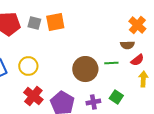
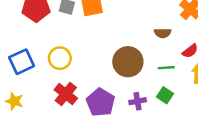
brown semicircle: (127, 45) -> (163, 33), moved
green line: (111, 63) -> (166, 68), moved

